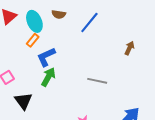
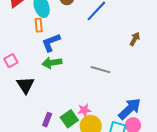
orange rectangle: (33, 40) -> (39, 25), turned -48
green arrow: (48, 77) -> (52, 63), turned -132

